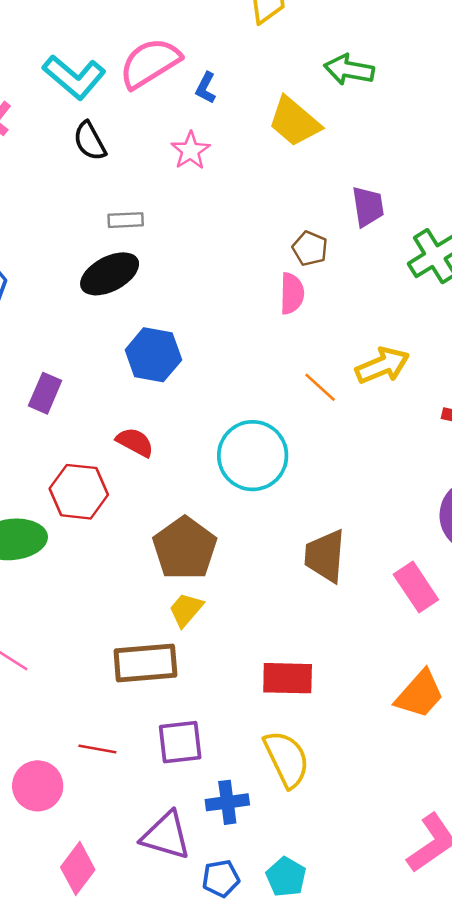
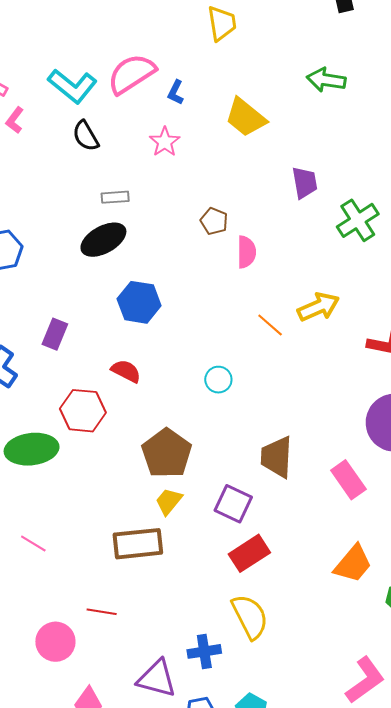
green arrow: (349, 70) -> (326, 80), moved
brown pentagon: (310, 248) -> (214, 221), moved
cyan circle: (253, 456) -> (218, 380), size x0.5
red rectangle: (288, 678) -> (249, 553), turned -33
purple square: (180, 742) -> (233, 504), moved, turned 33

